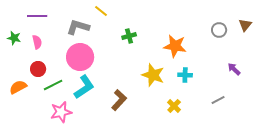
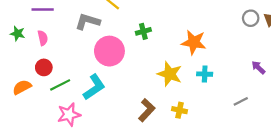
gray circle: (219, 30) -> (251, 18), moved
pink circle: (80, 57) -> (109, 51), moved
brown L-shape: (119, 100) -> (147, 110), moved
yellow cross: (174, 106) -> (179, 110), moved, turned -32

